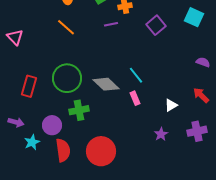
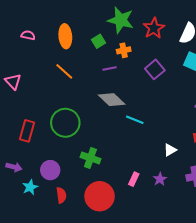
cyan line: (136, 75) -> (135, 120), turned -30
gray diamond: (106, 84) -> (112, 100), moved
pink rectangle: (135, 98) -> (134, 179), moved, turned 48
green cross: (79, 110) -> (90, 158), moved, turned 30
red semicircle: (63, 150) -> (61, 195), size x0.7

